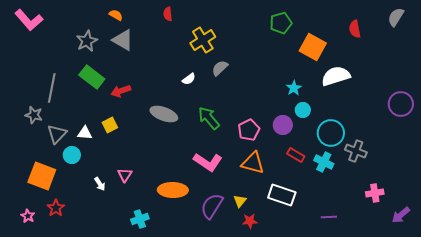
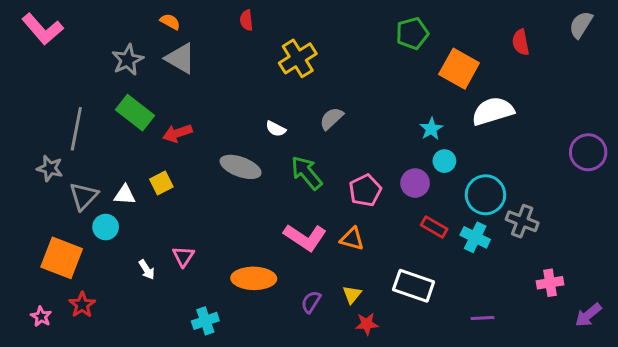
gray semicircle: (220, 68) -> (331, 118), moved
white semicircle: (189, 79) -> (276, 129), moved, turned 64
orange triangle: (253, 163) -> (352, 239), moved, size x0.7
purple semicircle: (212, 206) -> (311, 302), size x0.6

